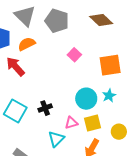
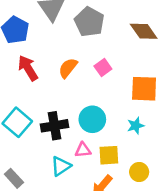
orange semicircle: (27, 44) -> (68, 68), moved, turned -36
cyan circle: (86, 99) -> (92, 119), moved
black cross: (45, 108) -> (54, 126), size x1.5

